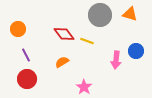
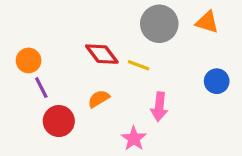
orange circle: (18, 29) -> (29, 60), moved
pink arrow: (116, 60) -> (159, 107), moved
red circle: (27, 79) -> (59, 121), moved

